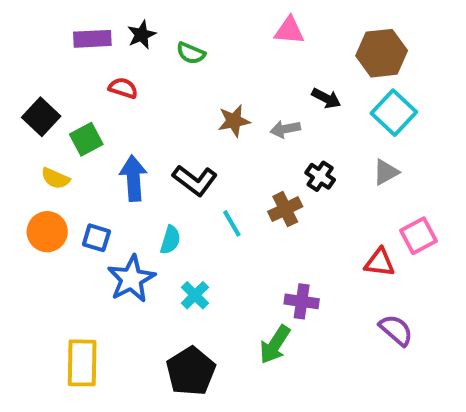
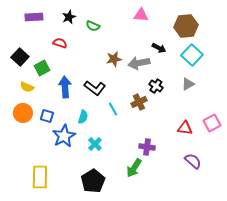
purple rectangle: (92, 39) -> (34, 17), moved
gray arrow: (285, 129) -> (139, 63), size x1.5
pink square: (419, 236) -> (212, 123), moved

